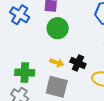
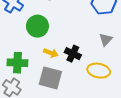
green circle: (58, 28) -> (37, 26), moved

